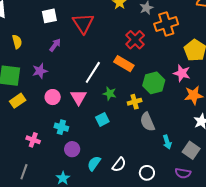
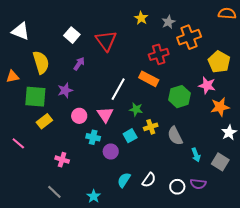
white square: (49, 16) -> (72, 35), turned -35
red cross: (135, 40) -> (159, 54), turned 30
yellow semicircle: (17, 42) -> (41, 62), size x1.6
yellow cross: (135, 102) -> (151, 127), moved
cyan cross: (61, 127) -> (93, 137), moved
purple circle: (72, 149) -> (111, 151), moved
gray line: (24, 172) -> (54, 192), turned -63
purple semicircle: (183, 173) -> (198, 184), moved

